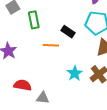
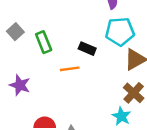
cyan star: (75, 73) -> (121, 116), moved

